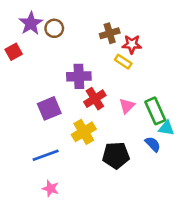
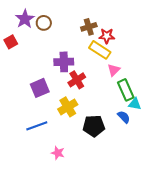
yellow rectangle: (123, 62) -> (100, 50), size x1.5
pink triangle: (127, 106) -> (114, 70), moved
pink star: (51, 189) -> (58, 153), moved

